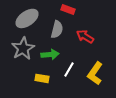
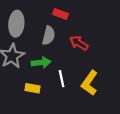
gray ellipse: (27, 18) -> (16, 24), turned -50
white line: (69, 69) -> (62, 79), turned -42

